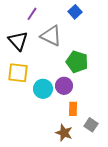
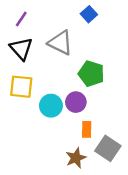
purple line: (32, 14) -> (21, 19), moved
gray square: (91, 125) -> (108, 148), size x1.5
brown star: (64, 133) -> (76, 158), turned 30

